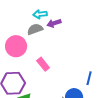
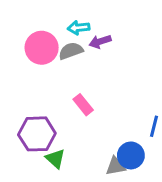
pink circle: (16, 46) -> (42, 48), moved

